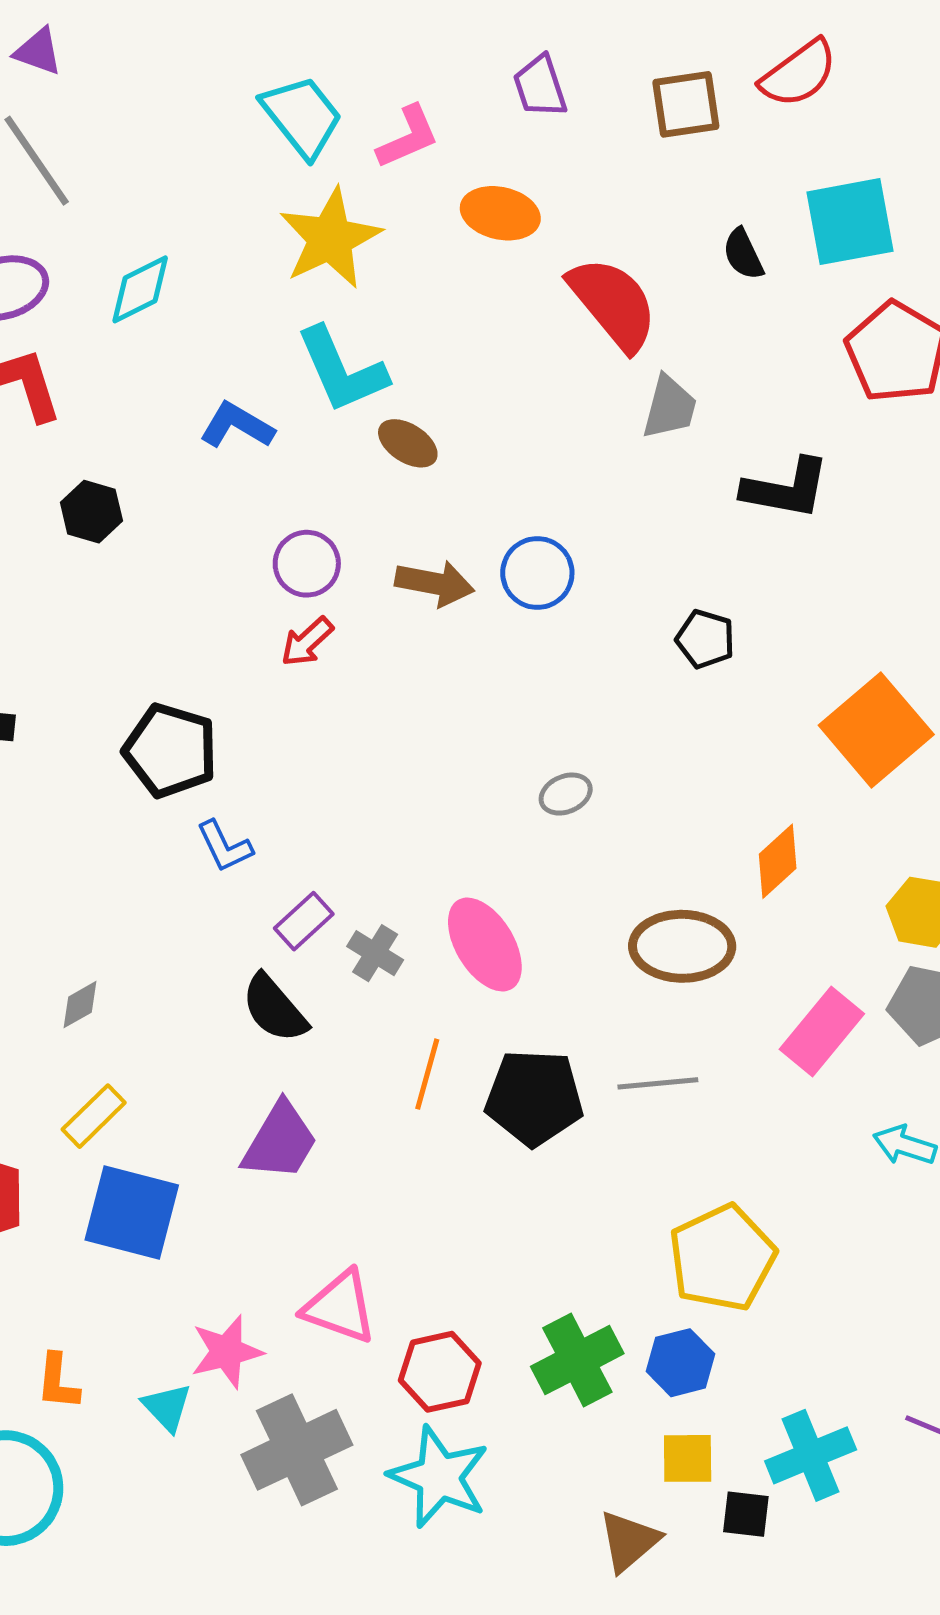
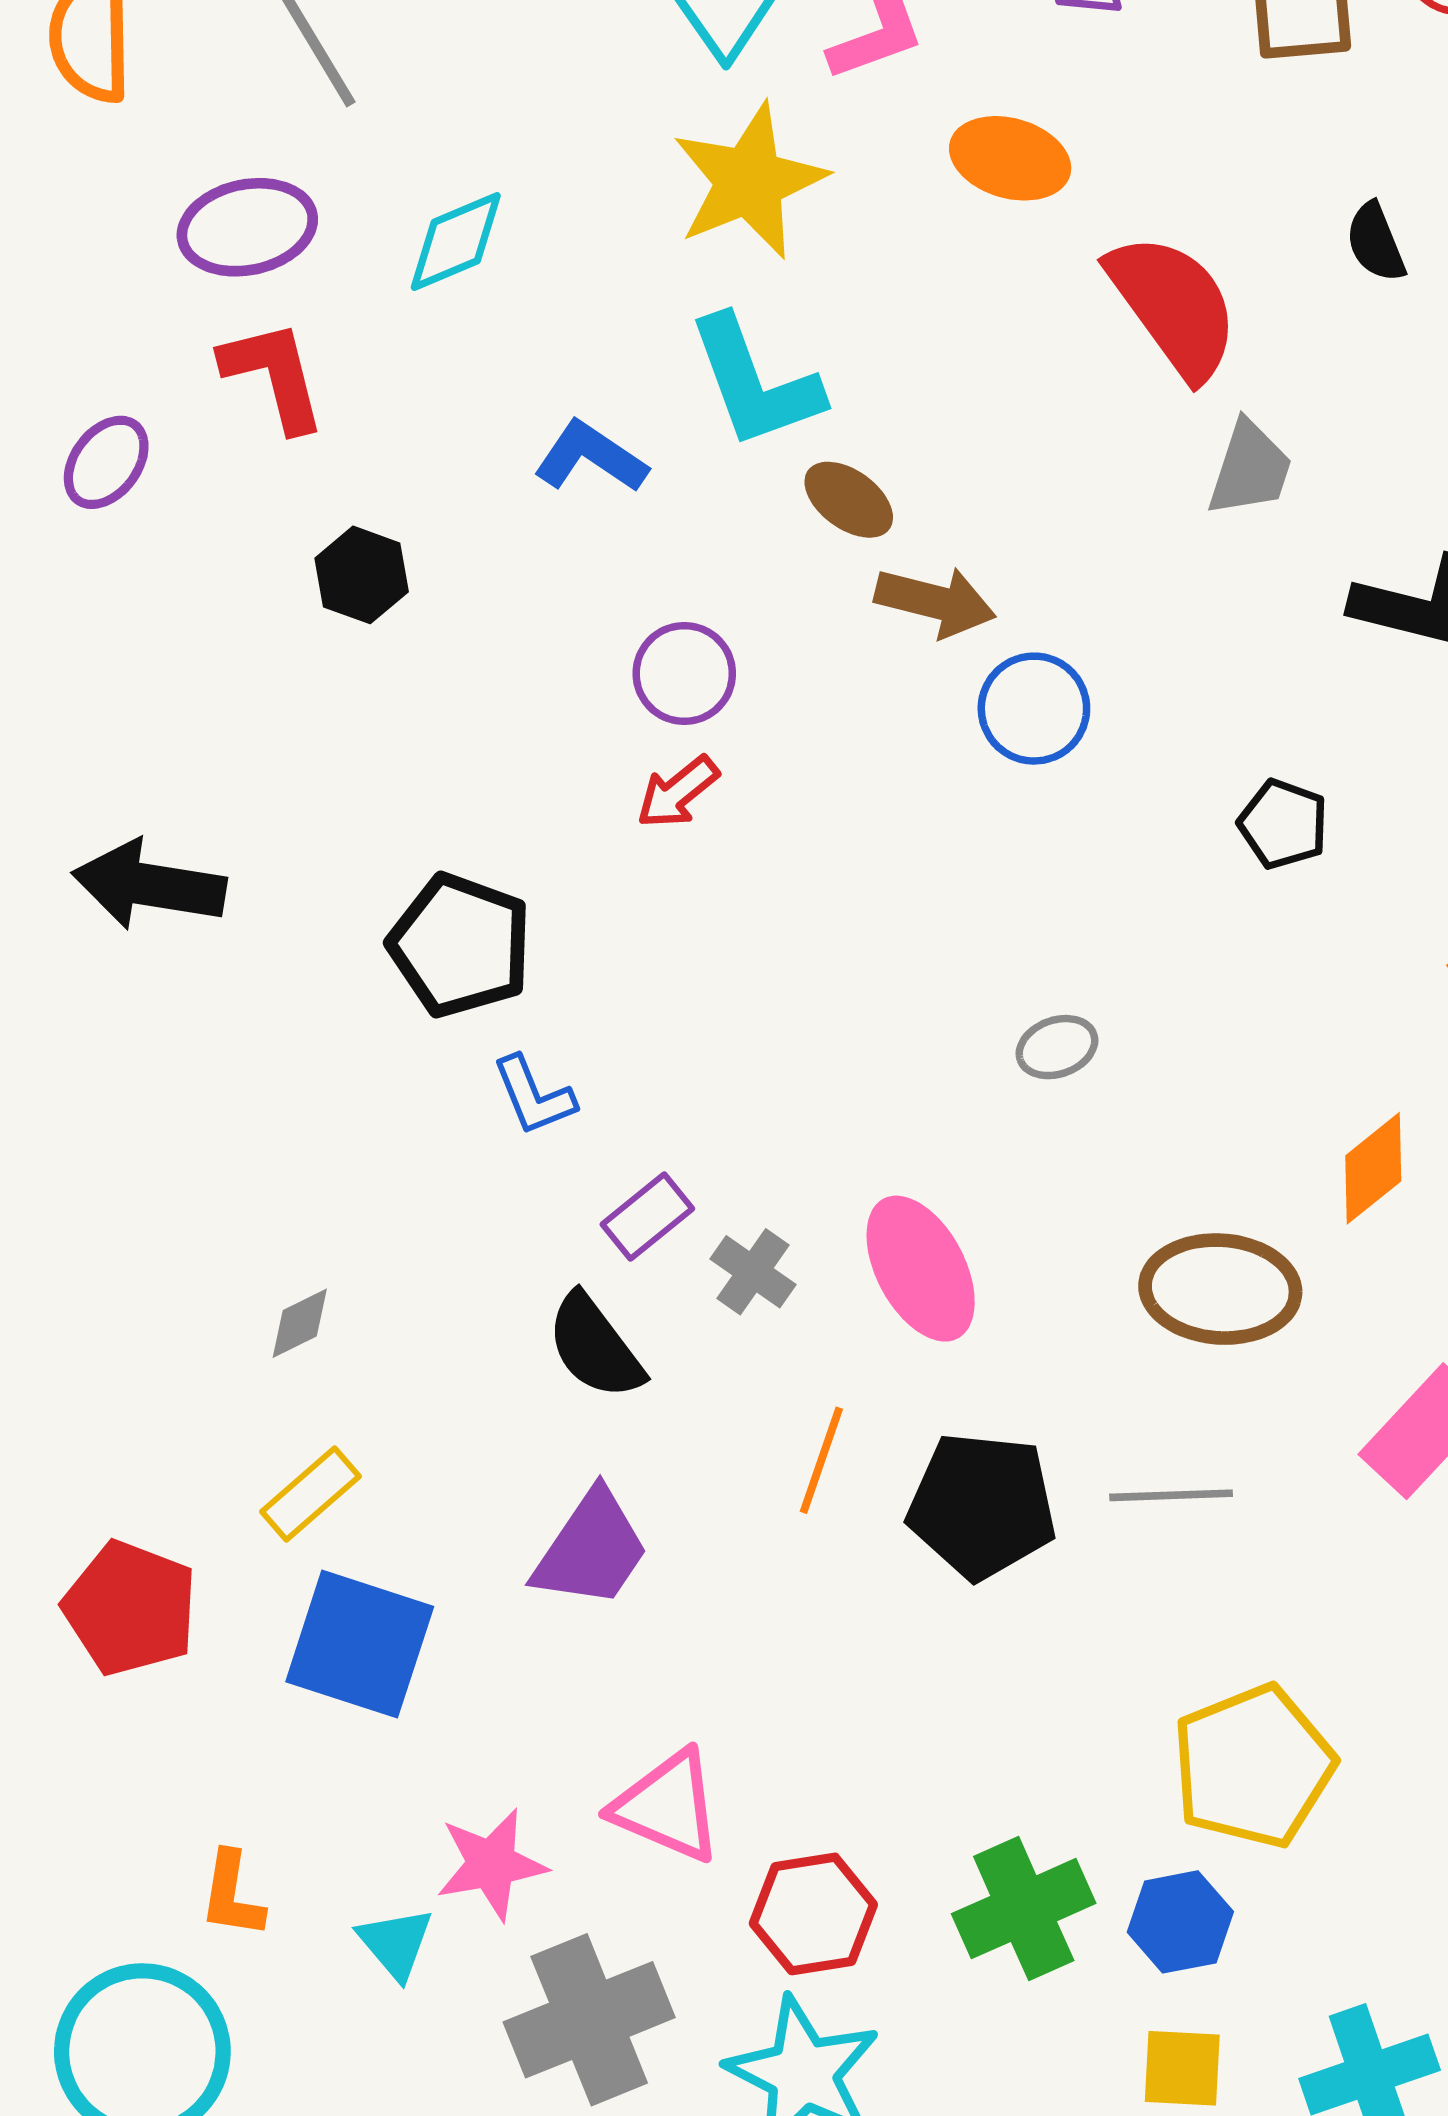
brown arrow: (435, 583) -> (935, 602), moved

